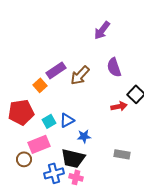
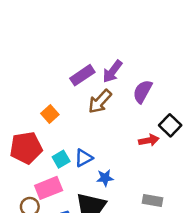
purple arrow: (102, 30) -> (112, 71), moved
purple semicircle: (114, 67) -> (143, 91), turned 48
purple rectangle: (56, 70) -> (82, 75), moved

